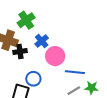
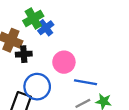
blue cross: (42, 41) -> (46, 28), moved
blue circle: (33, 79) -> (37, 87), size x1.5

